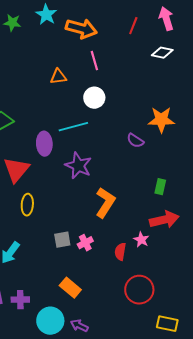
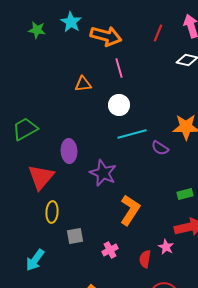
cyan line: (73, 127) -> (132, 134), moved
green rectangle: (160, 187) -> (185, 194), turned 63
gray square: (62, 240) -> (75, 236), moved

